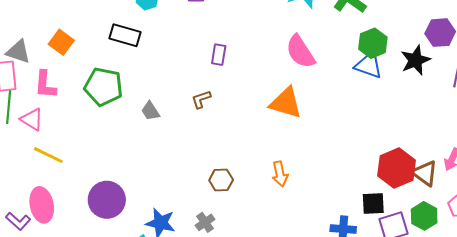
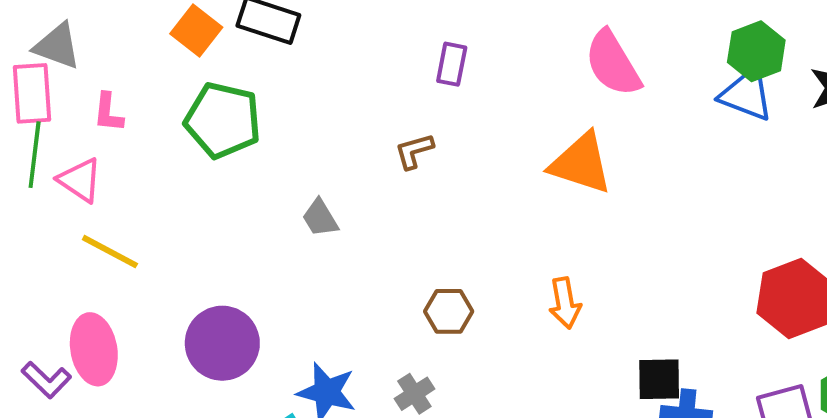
orange square: (61, 42) -> (196, 30), moved
pink L-shape: (45, 85) -> (108, 112), size x0.7
gray trapezoid: (150, 111) -> (320, 218), moved
black square: (373, 203) -> (659, 379), moved

